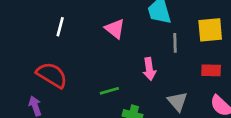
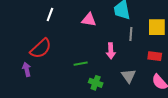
pink triangle: (115, 29) -> (89, 20), turned -35
red semicircle: (52, 75) -> (41, 48), turned 100

